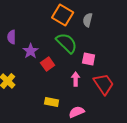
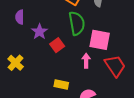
green semicircle: (67, 43) -> (77, 23), turned 35
pink square: (89, 59) -> (100, 40), size x1.5

